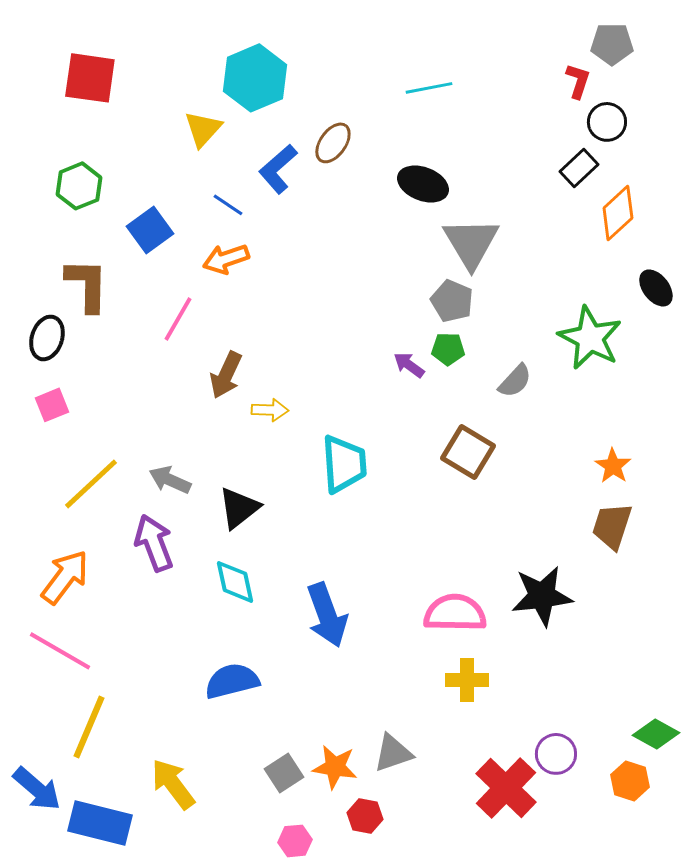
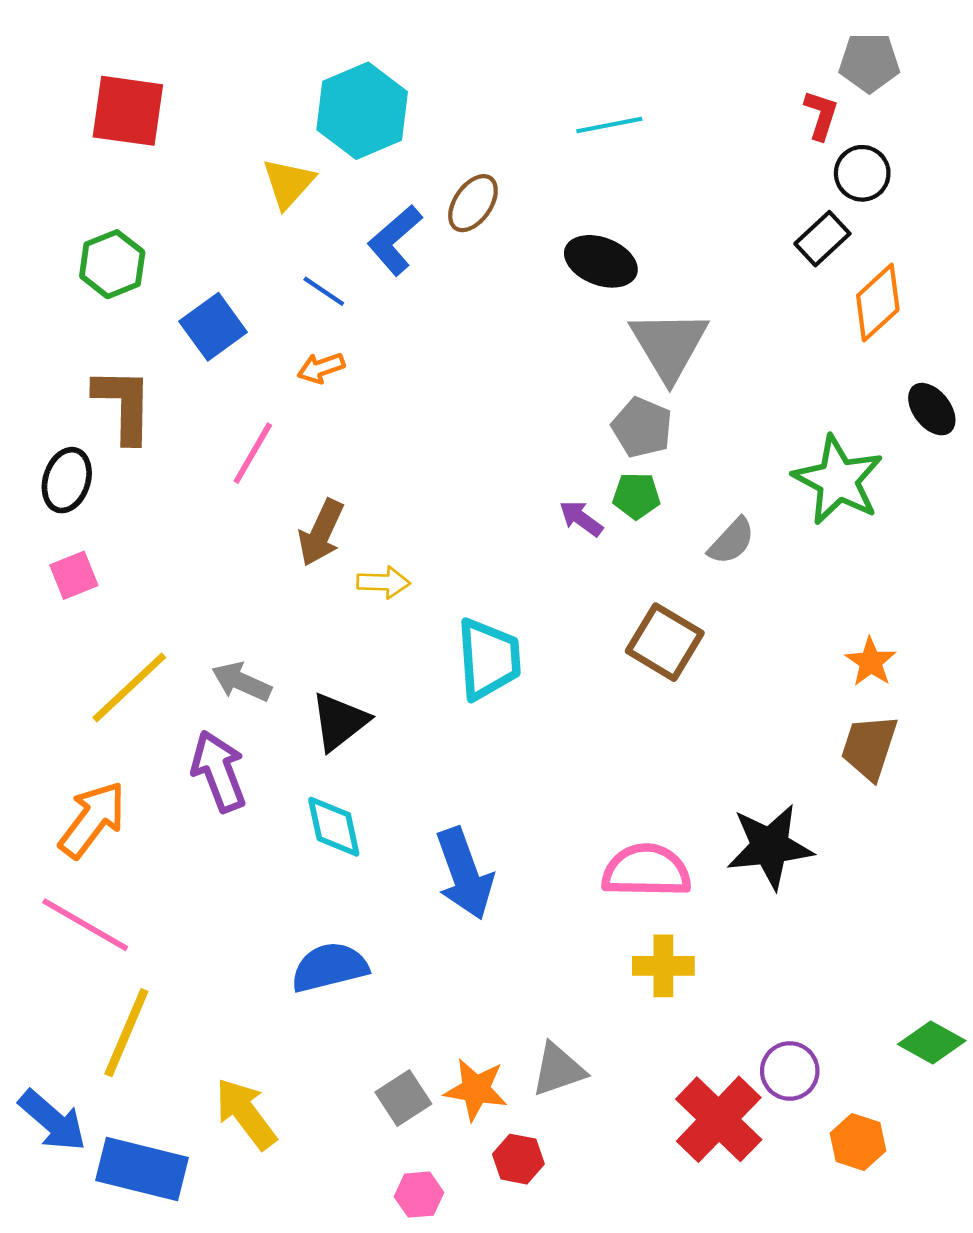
orange arrow: (226, 259) -> (321, 368), size x0.7
orange hexagon: (630, 781) -> (858, 1142), moved

